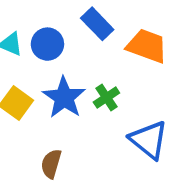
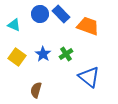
blue circle: (47, 44) -> (40, 14), moved
blue star: (64, 97) -> (43, 54), size x0.7

